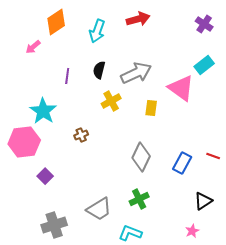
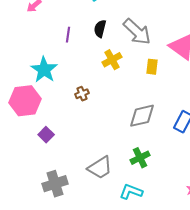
gray arrow: (136, 73) -> (137, 32), turned 68
gray diamond: (141, 157) -> (142, 116), turned 52

